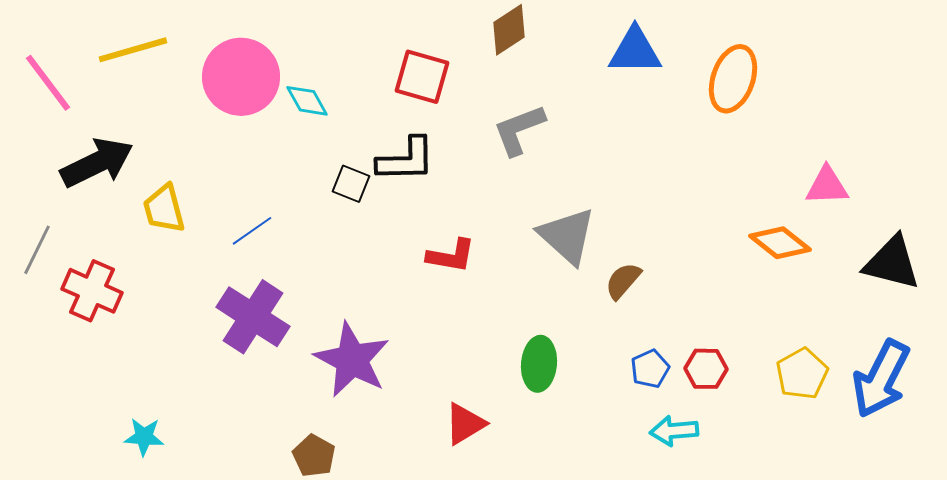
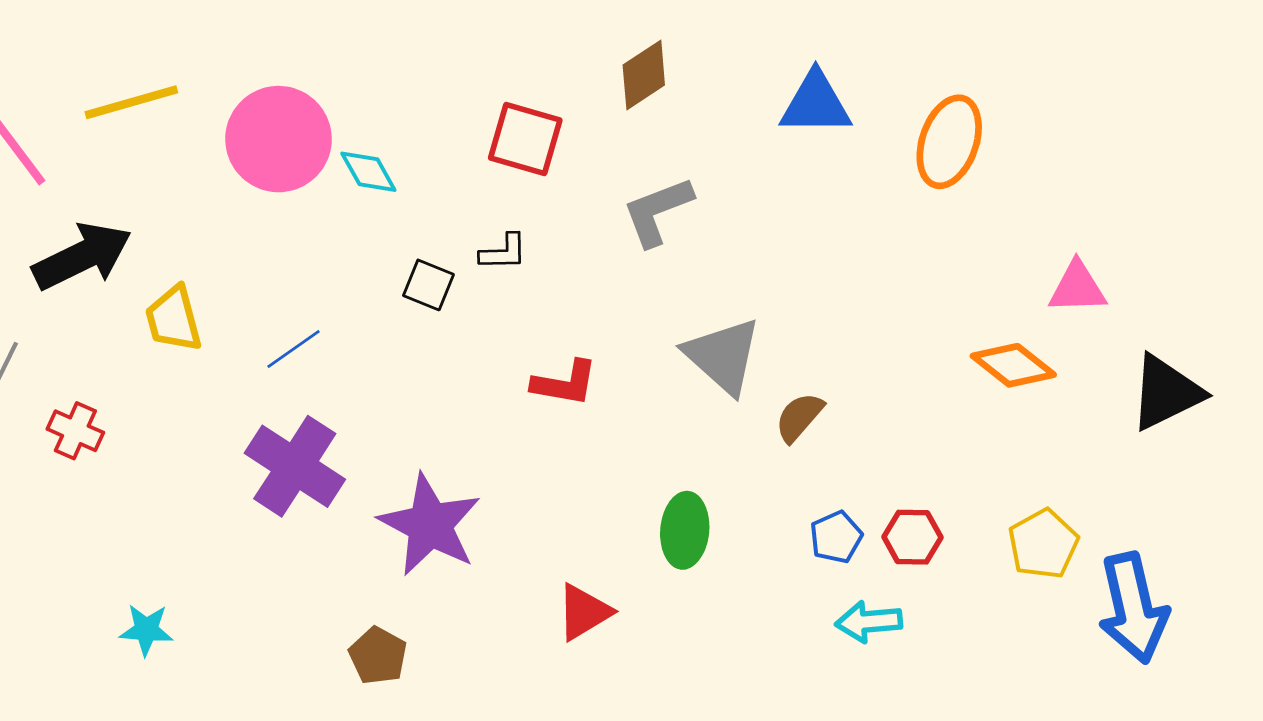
black L-shape: (406, 160) -> (503, 252), size x0.6
black triangle: (892, 263) -> (1166, 393), turned -40
red cross: (92, 291) -> (75, 431), size x0.7
blue arrow: (881, 379) -> (1133, 608), moved, turned -40

